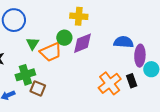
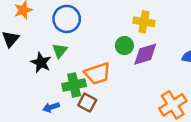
green triangle: (33, 44) -> (60, 51), moved
orange trapezoid: (51, 52) -> (97, 73), moved

